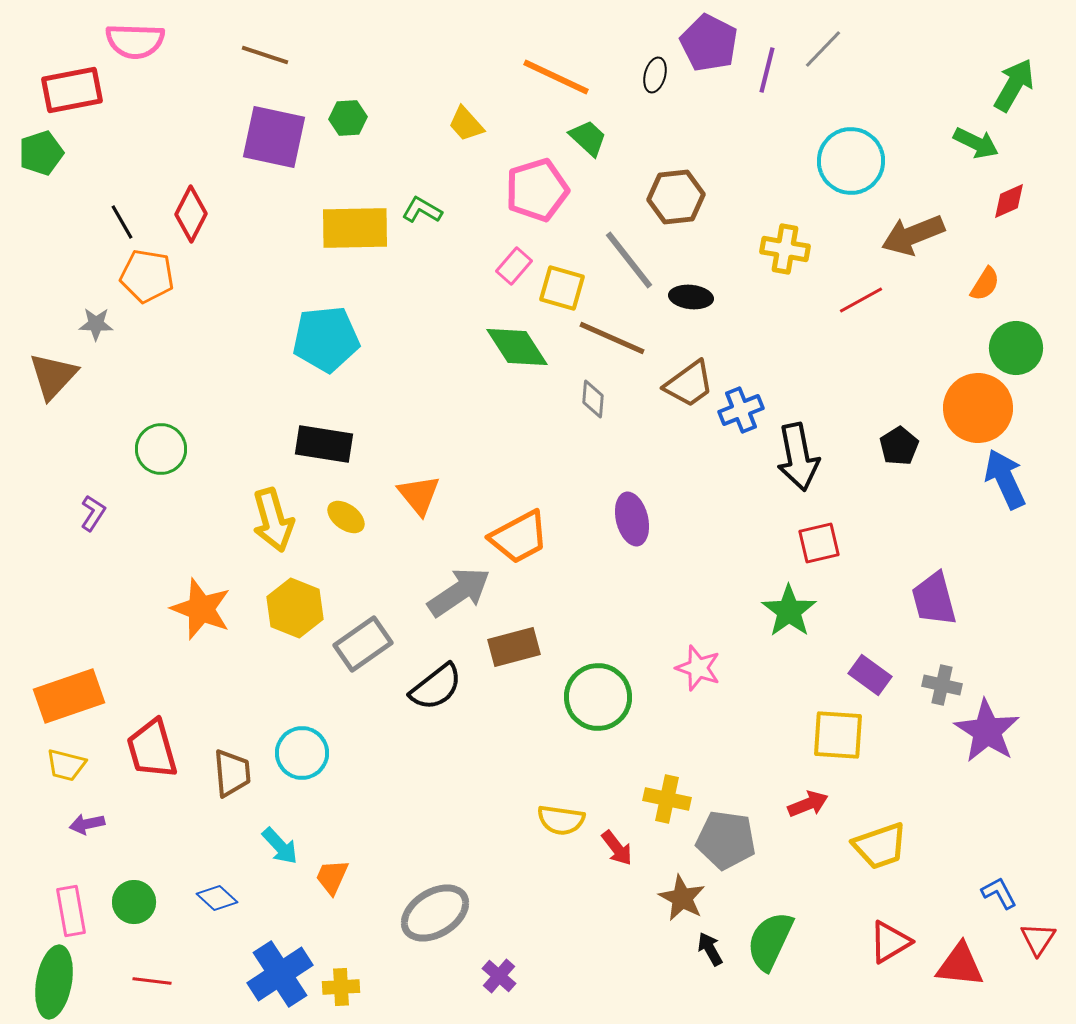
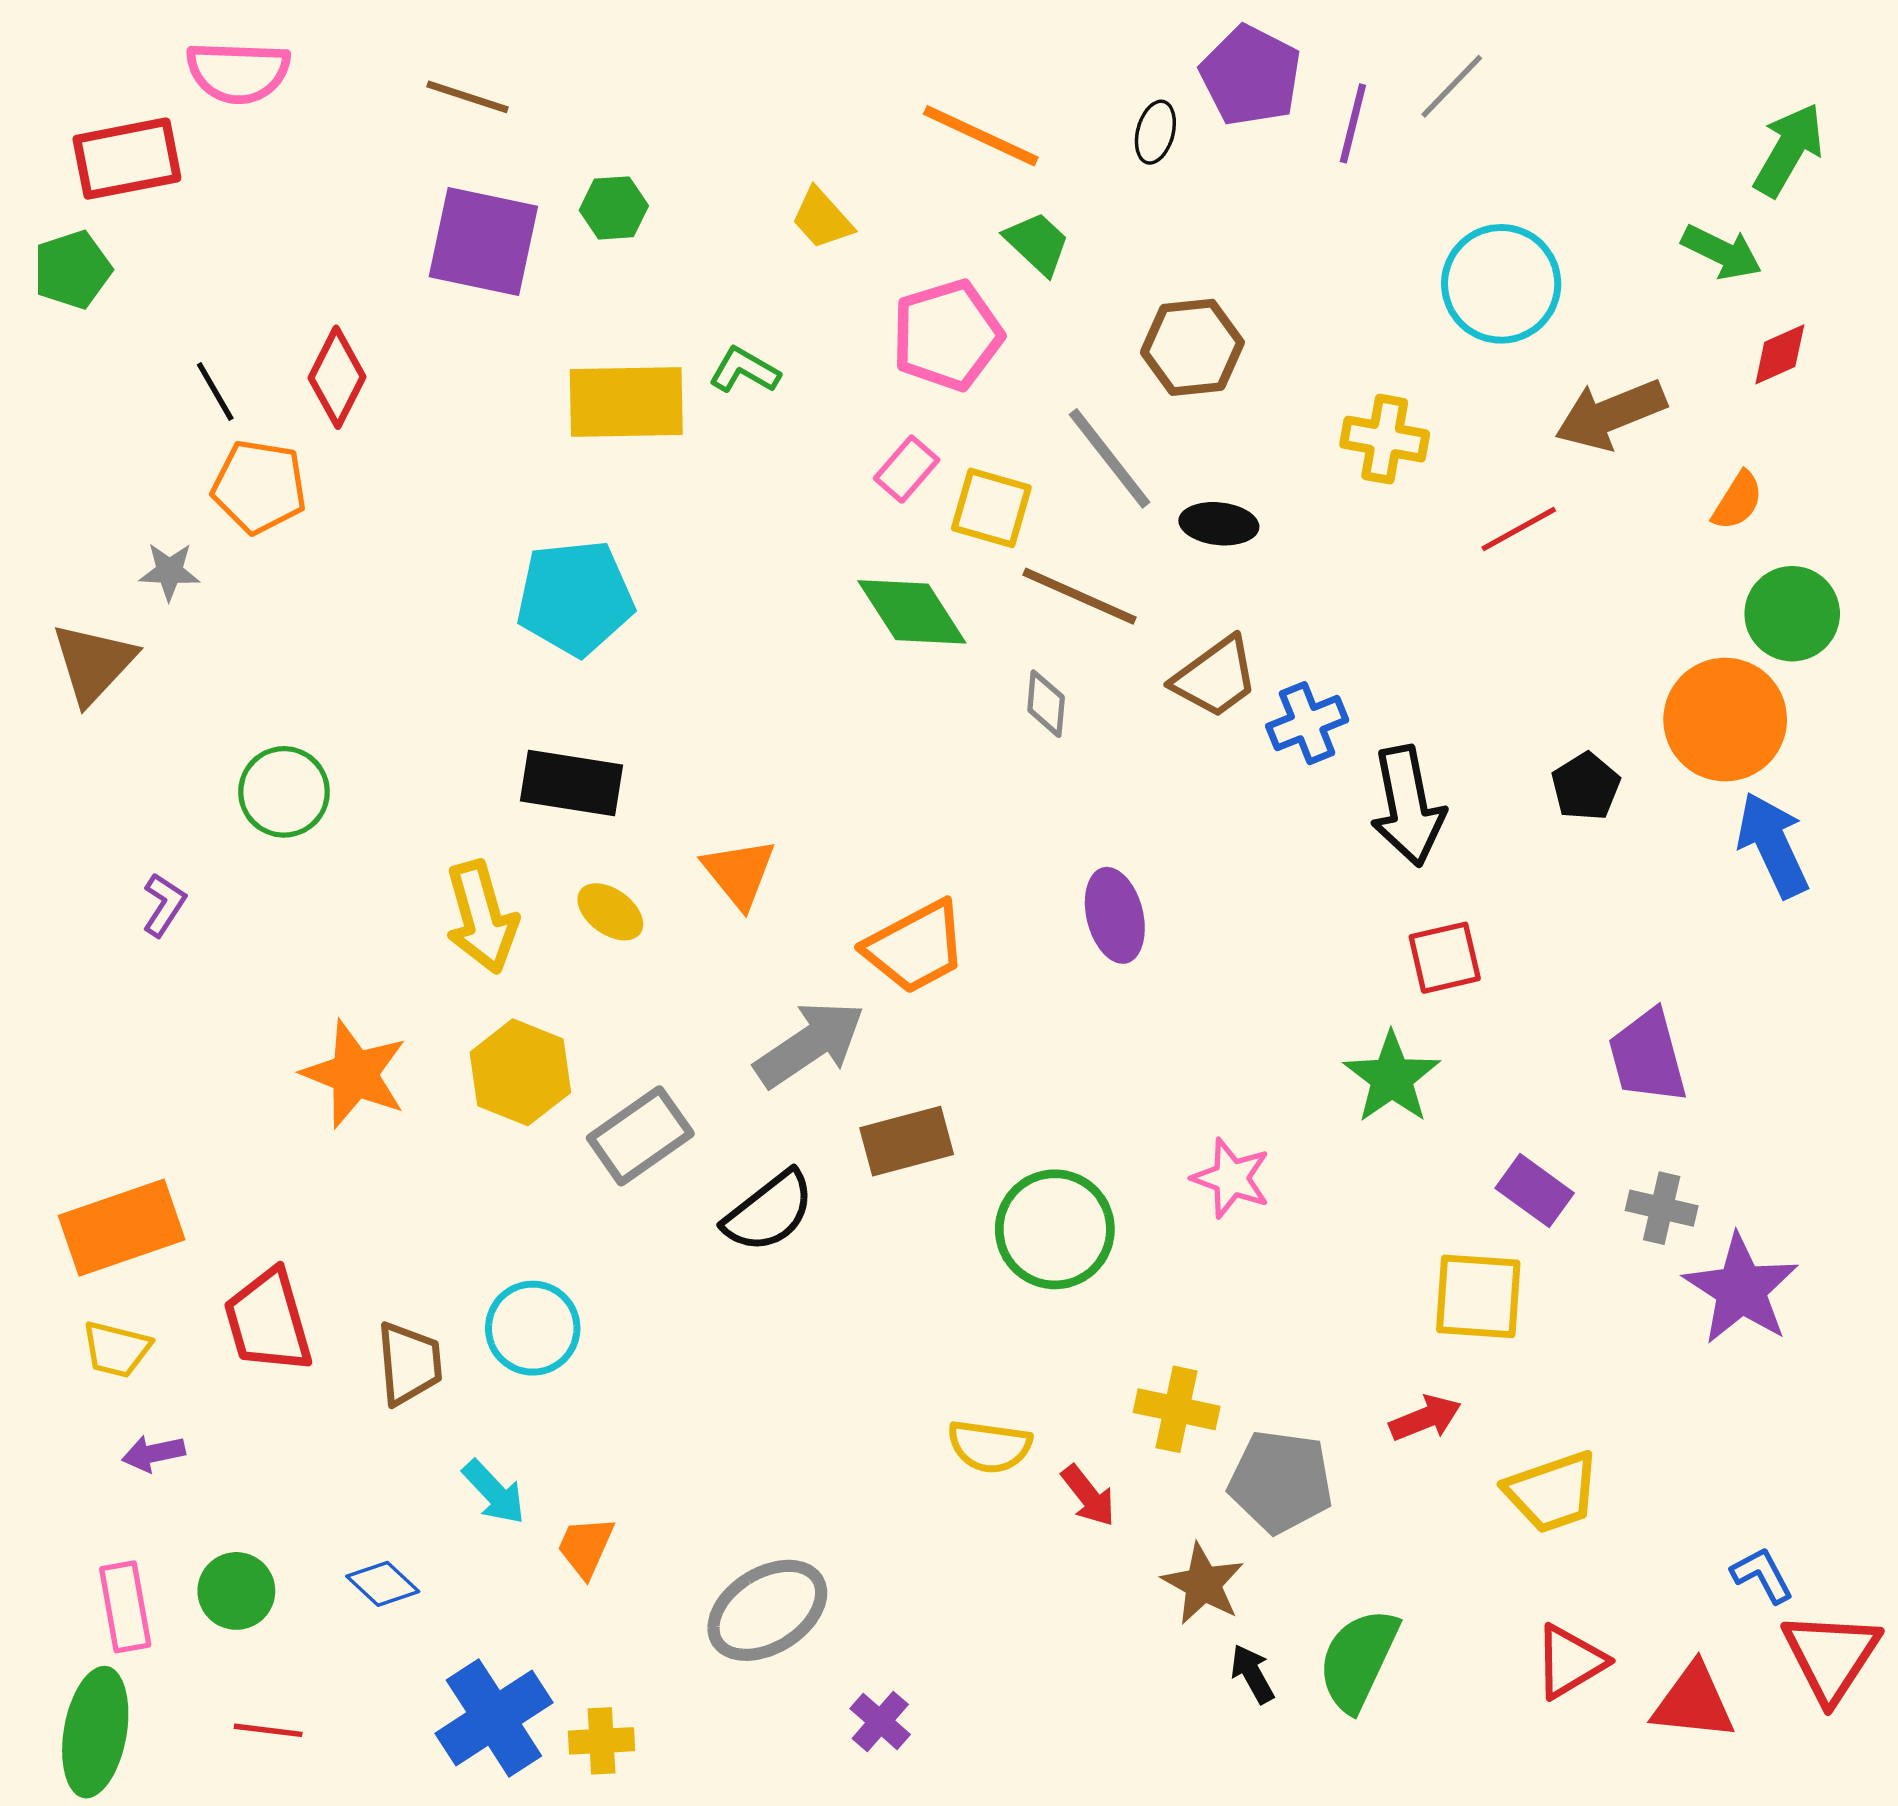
red triangle: (1038, 939) -> (1831, 1656), size x1.6

